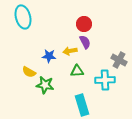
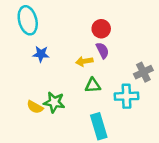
blue star: (49, 56) -> (41, 54), moved
gray cross: (119, 60) -> (143, 72), turned 35
yellow semicircle: (29, 72) -> (35, 107), moved

